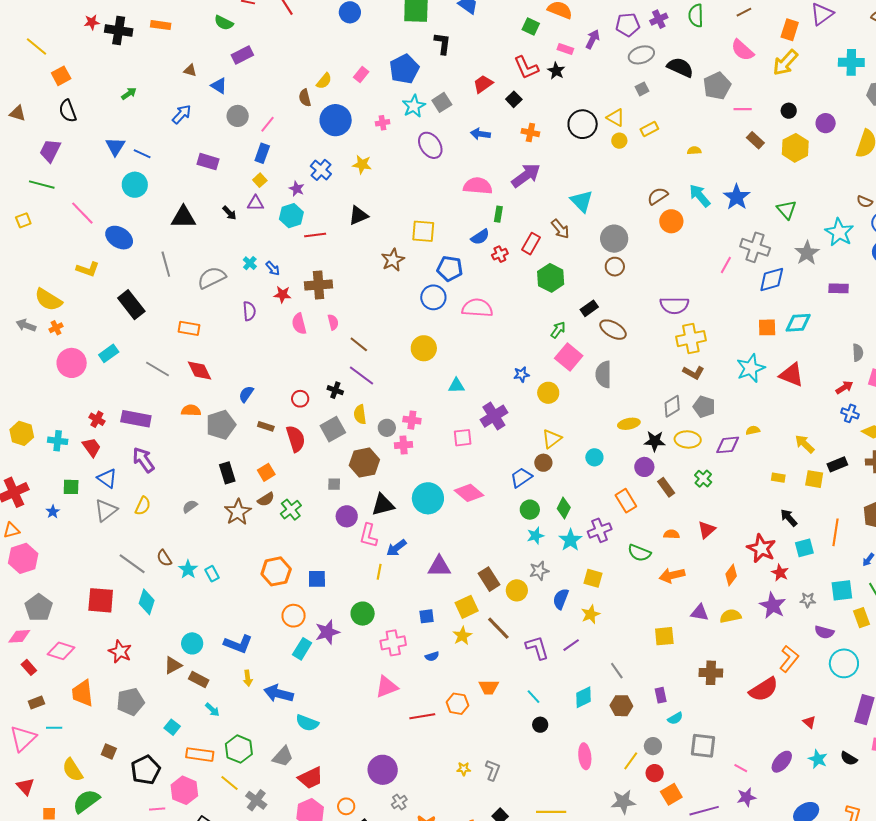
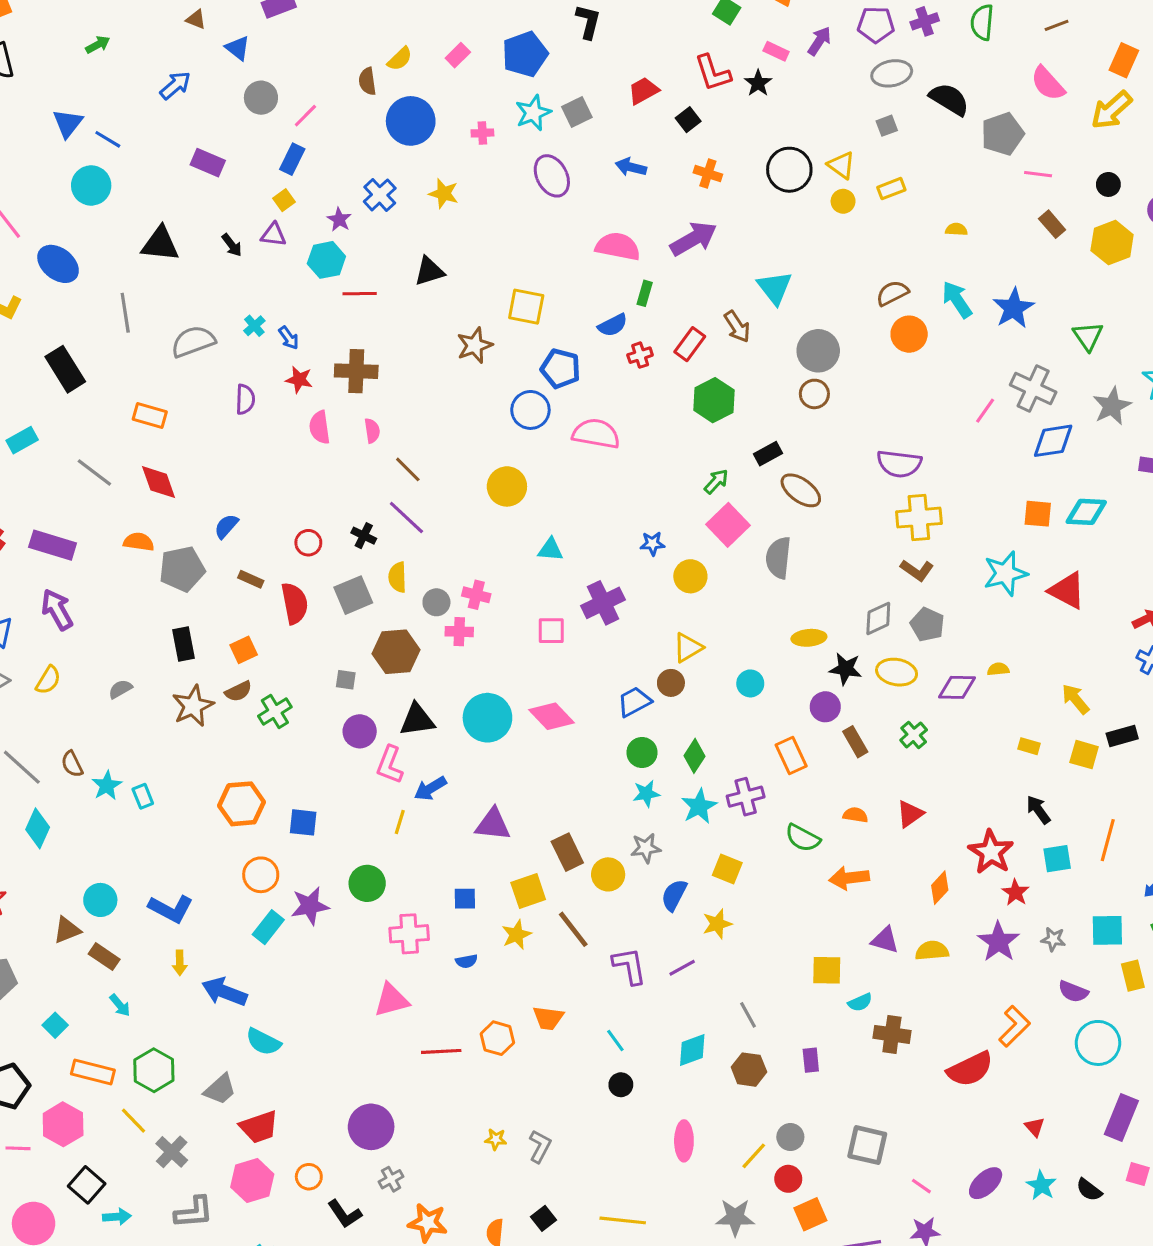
cyan semicircle: (675, 718) -> (860, 1002), moved

